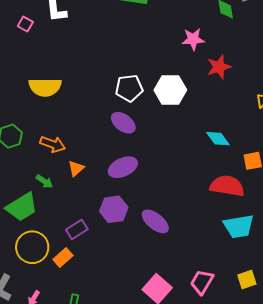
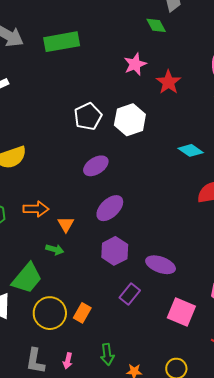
white pentagon: (129, 88) -> (88, 116), moved
purple ellipse: (123, 123) -> (96, 166), turned -50
green arrow: (44, 181) -> (55, 249), moved
purple ellipse: (155, 221) -> (161, 265), moved
purple rectangle: (77, 229) -> (130, 294), moved

